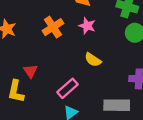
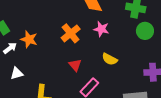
red triangle: (30, 71) -> (75, 65), moved

